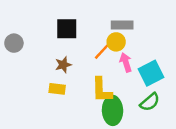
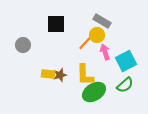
gray rectangle: (122, 25) -> (102, 21), turned 30
gray circle: (14, 43) -> (23, 45), moved
brown star: (63, 65) -> (60, 75), moved
green ellipse: (113, 110) -> (94, 92), turned 60

